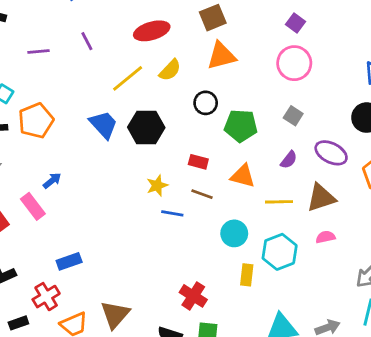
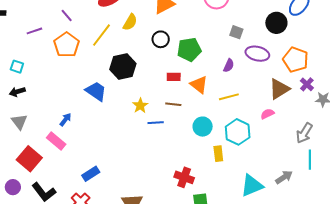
gray square: (293, 116) -> (236, 32), moved
orange pentagon: (36, 121) -> (67, 45), moved
blue trapezoid: (104, 125) -> (96, 91), moved
red rectangle: (198, 162) -> (174, 77), moved
orange triangle: (243, 176) -> (199, 85), turned 36
brown triangle: (321, 198) -> (279, 89), moved

